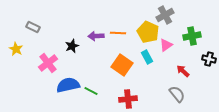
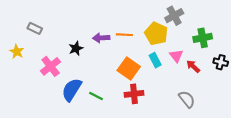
pink triangle: (166, 45) -> (176, 56), moved, turned -32
red arrow: (183, 71) -> (193, 66), moved
blue semicircle: (68, 85) -> (72, 90), turned -45
red cross: (128, 99) -> (134, 94), moved

